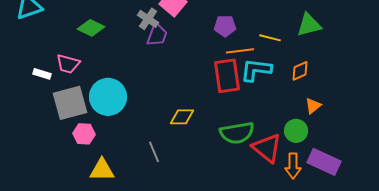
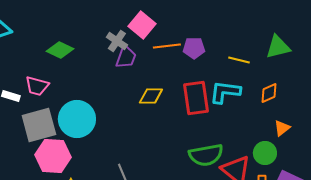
orange line: (240, 51) -> (167, 46), moved
yellow diamond: (182, 117) -> (151, 96), moved
pink hexagon: (84, 134) -> (53, 156), size x1.6

